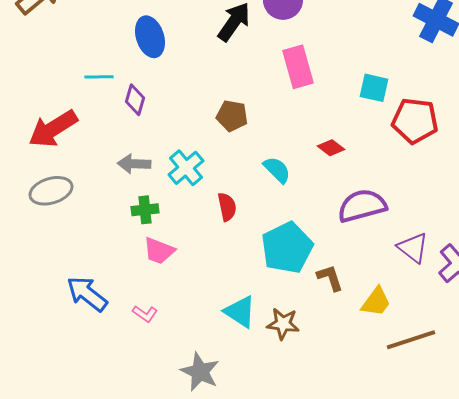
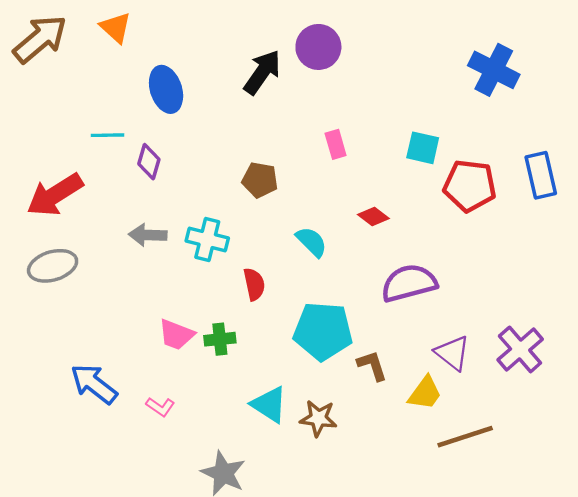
pink rectangle: (298, 67) -> (336, 144), moved, size x0.6
cyan cross: (186, 168) -> (207, 239), turned -36
green cross: (145, 210) -> (220, 339), moved
cyan pentagon: (287, 248) -> (323, 331), turned 30
purple triangle: (413, 248) -> (452, 353), moved

